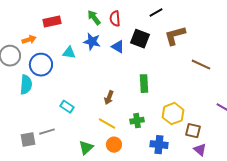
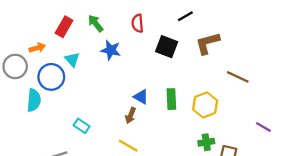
green arrow: (94, 18) -> (96, 23), moved
red rectangle: (52, 22) -> (64, 27), turned -48
blue triangle: (118, 47) -> (141, 97), moved
cyan triangle: (69, 53) -> (72, 59), moved, turned 40
yellow hexagon: (173, 114) -> (205, 105), moved
green cross: (137, 121) -> (206, 142), moved

